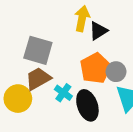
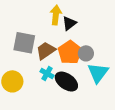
brown trapezoid: (38, 79) -> (46, 51), moved
black ellipse: (87, 105) -> (66, 82), turned -30

